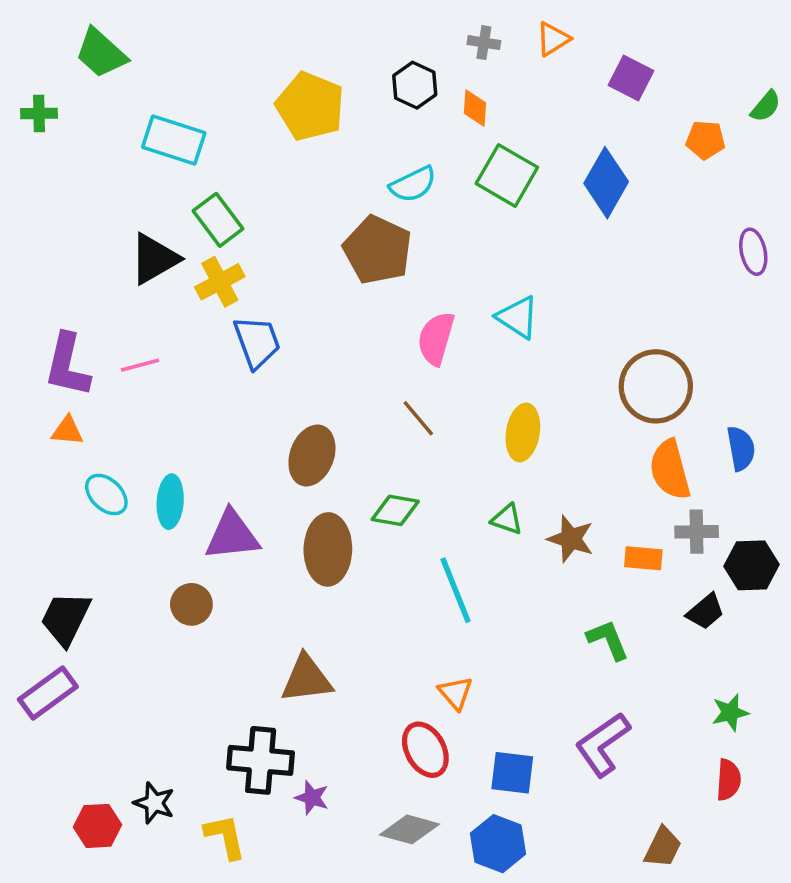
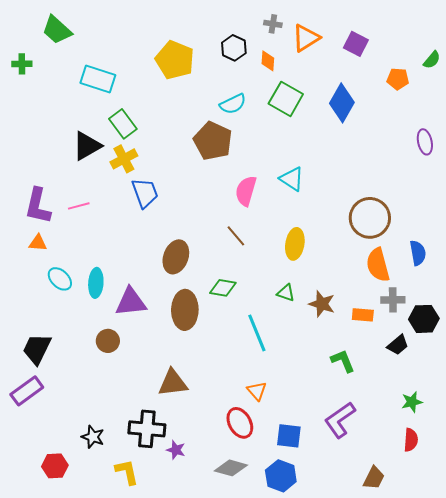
orange triangle: (553, 39) -> (306, 38), moved, size x1.4
black star: (154, 803) -> (93, 437), moved

